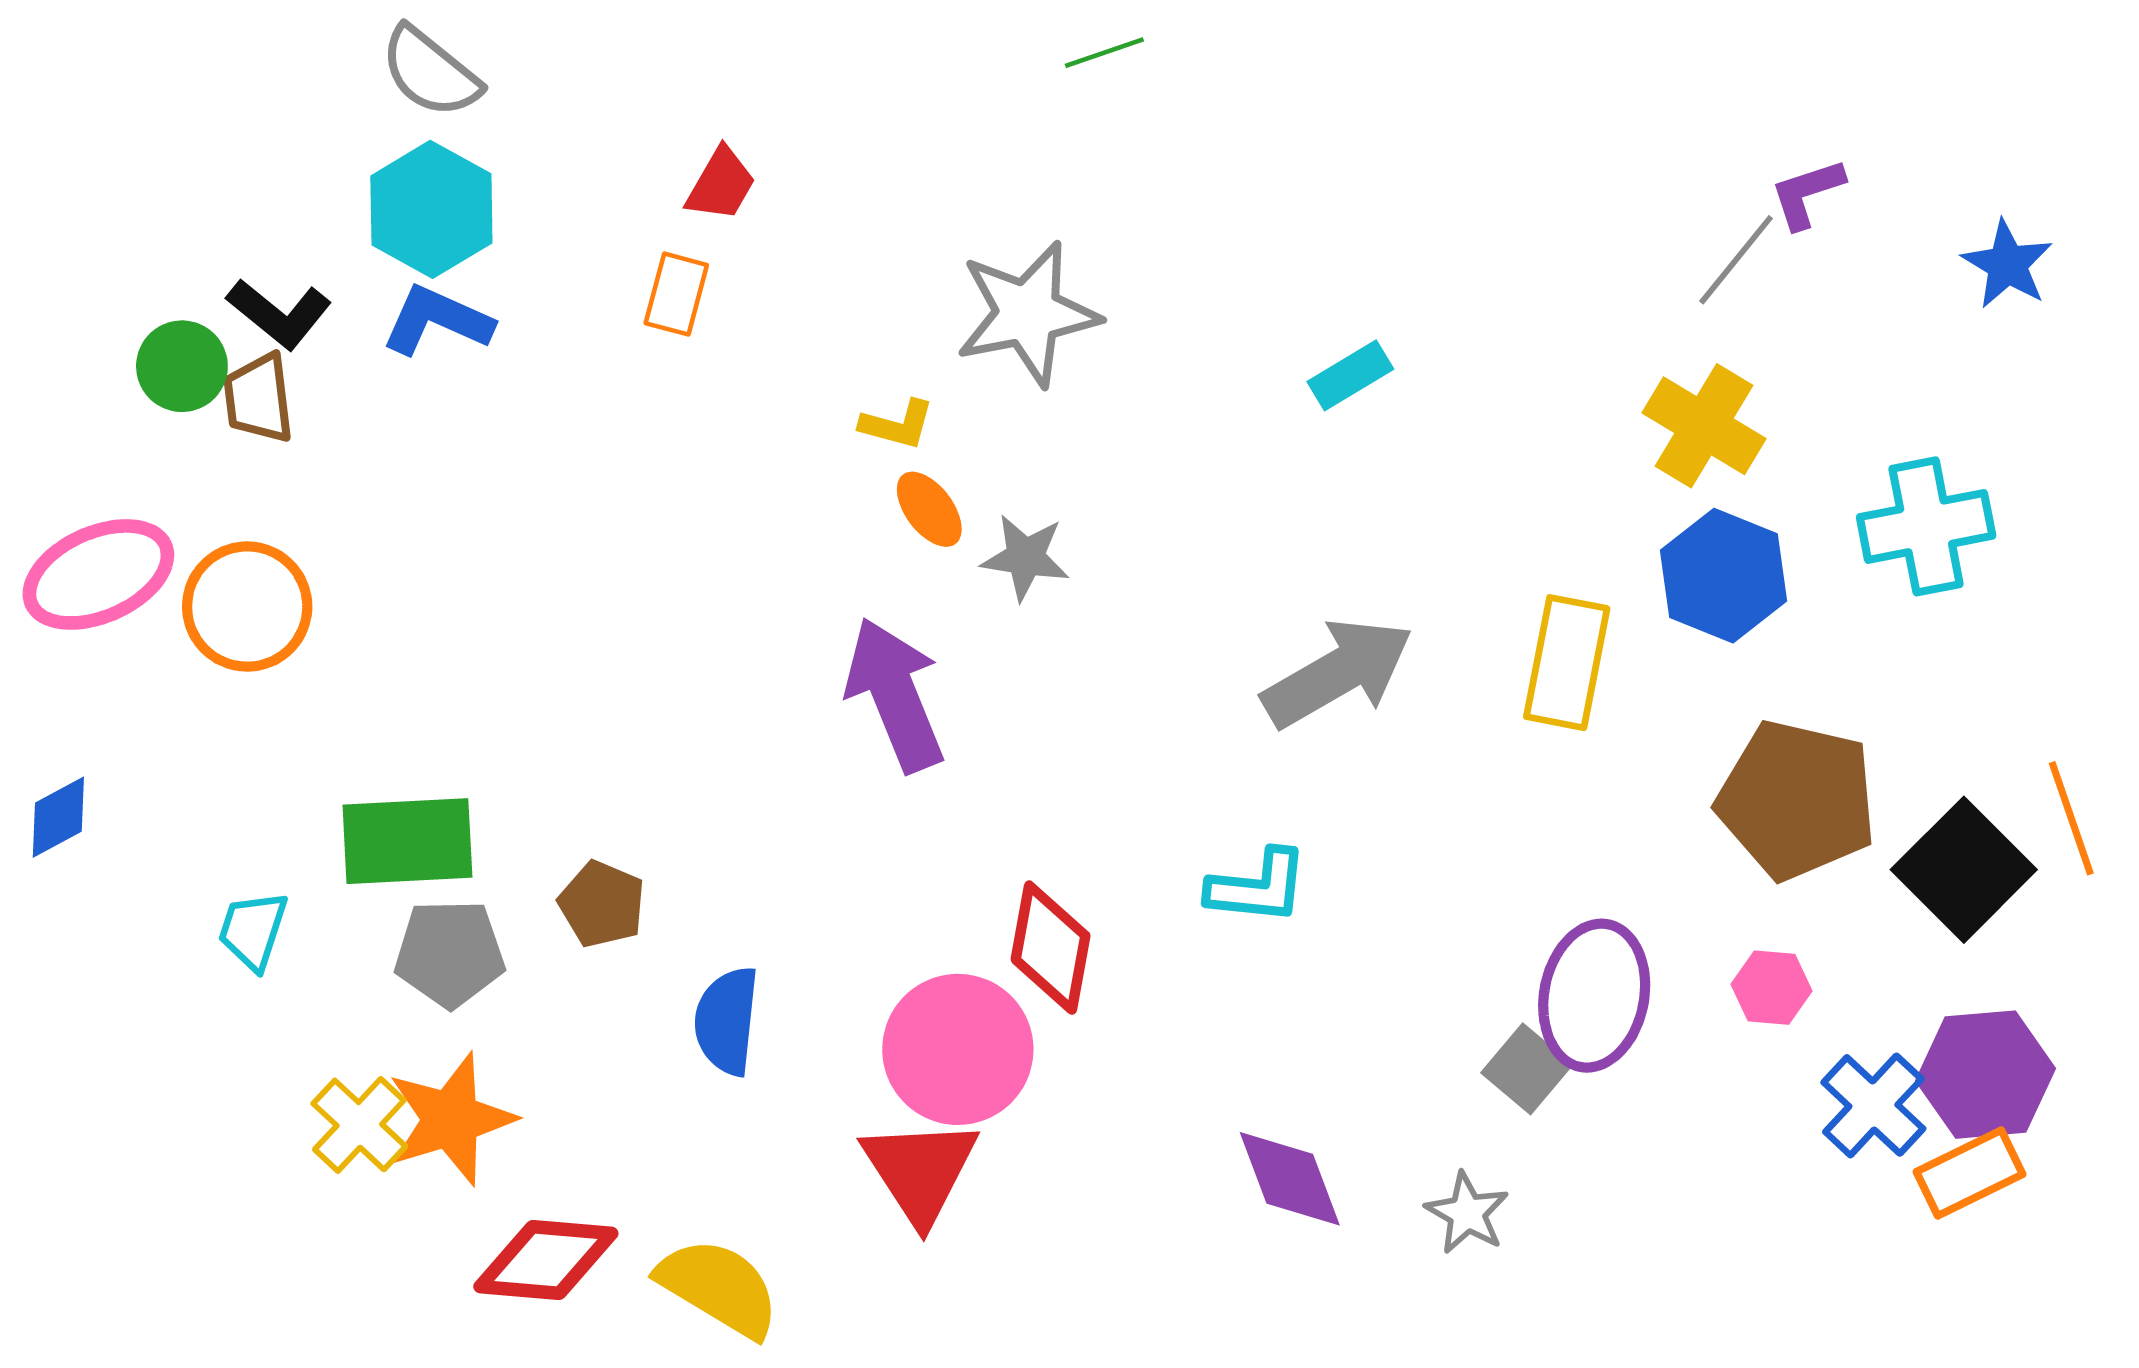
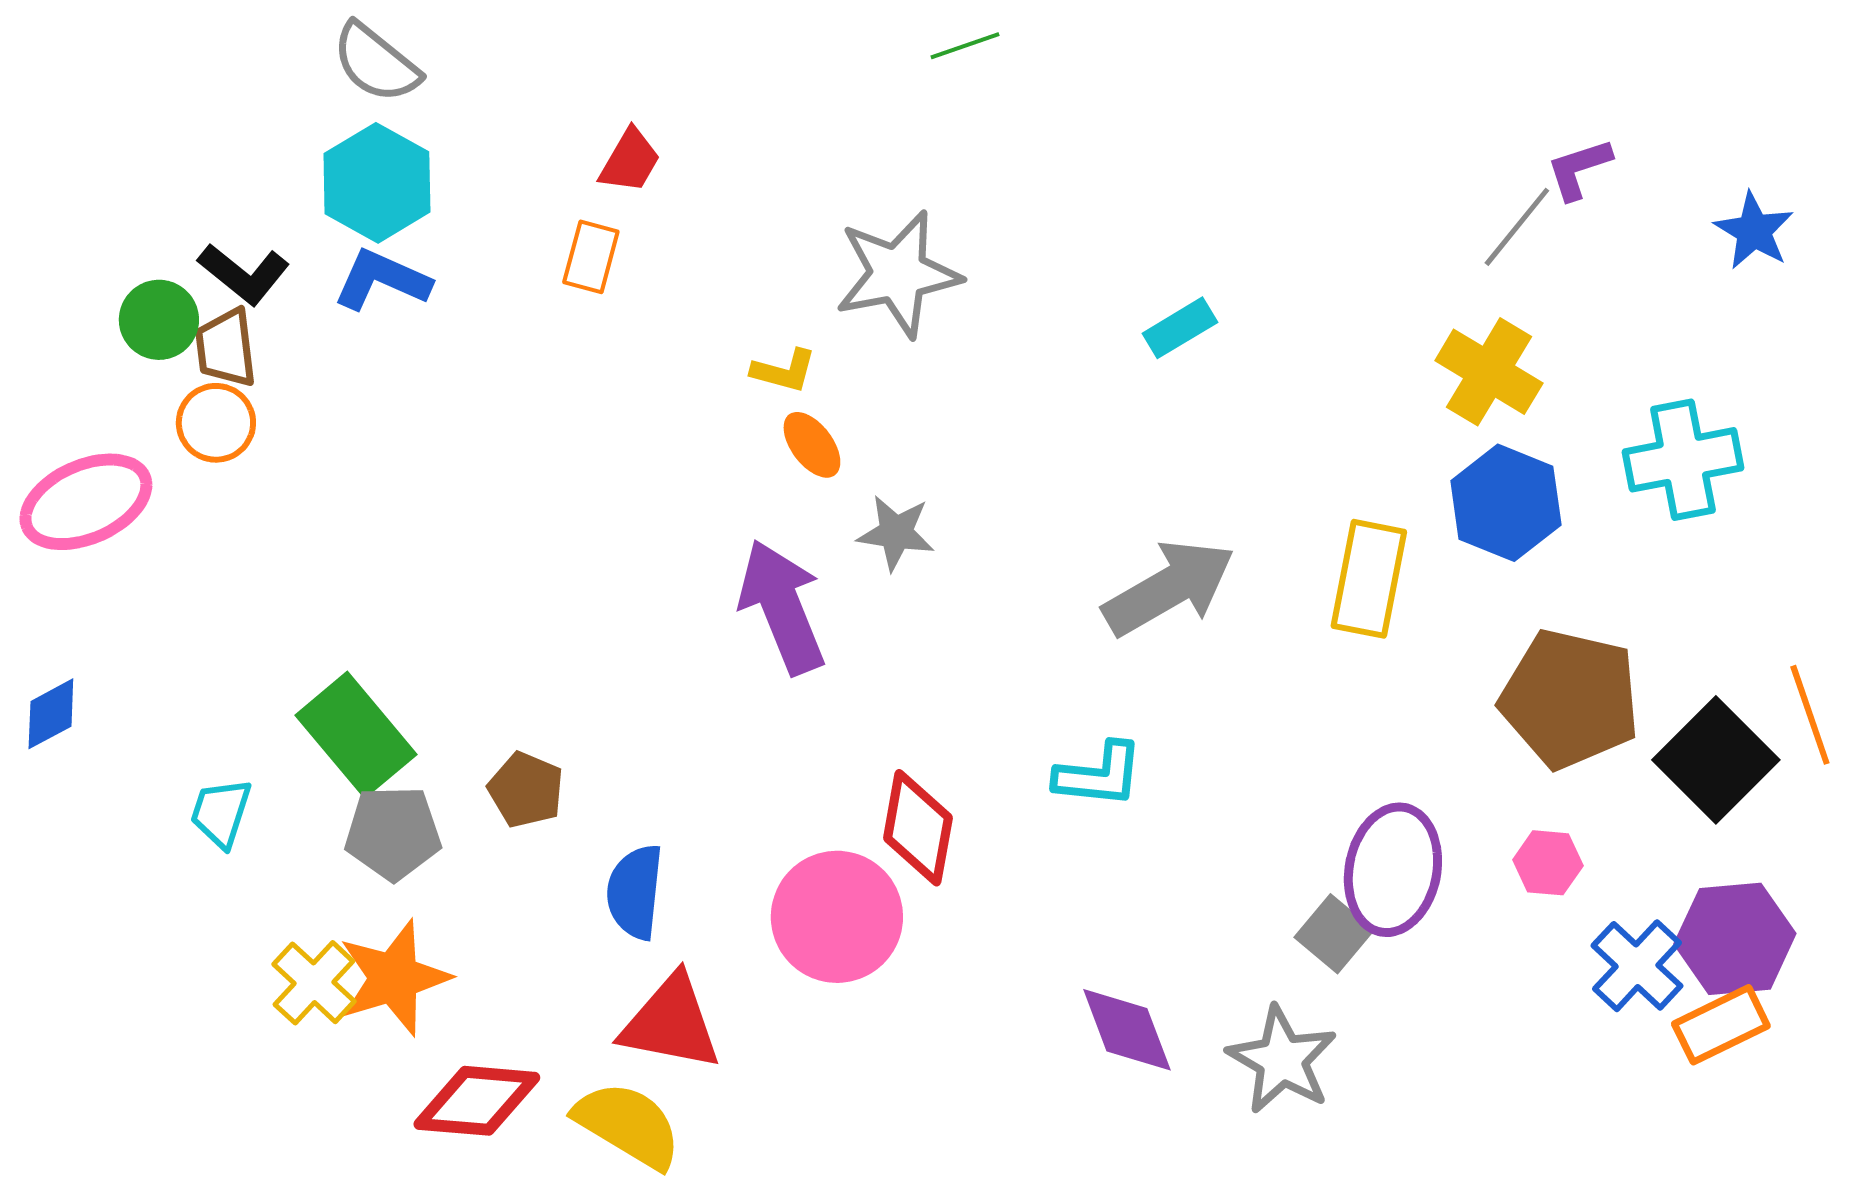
gray star: (1025, 557) -> (896, 533), moved
orange circle: (247, 607) -> (216, 423), moved, size x0.7
green rectangle: (407, 841) -> (356, 735), turned 53
red triangle: (920, 1171) -> (671, 1023), moved, turned -46
gray star: (1467, 1213) -> (1282, 1060), size x1.5

